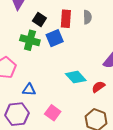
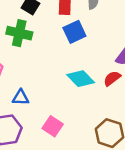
blue square: (55, 38) -> (74, 32), moved
red semicircle: (98, 87) -> (112, 78), moved

